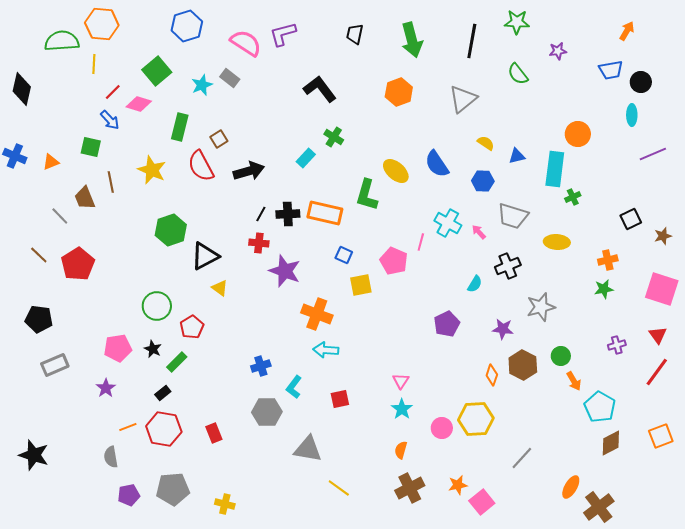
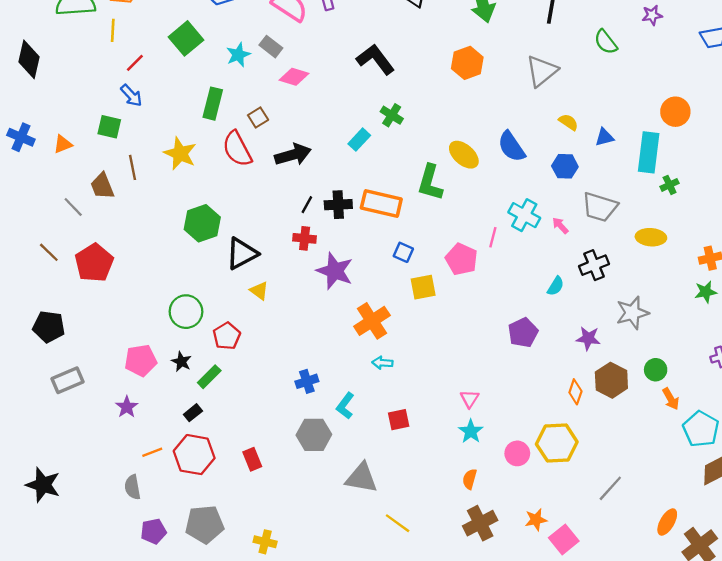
pink diamond: (139, 104) -> (294, 77), moved
orange cross: (317, 314) -> (372, 321), turned 36
cyan arrow: (326, 350) -> (382, 363), size x0.7

